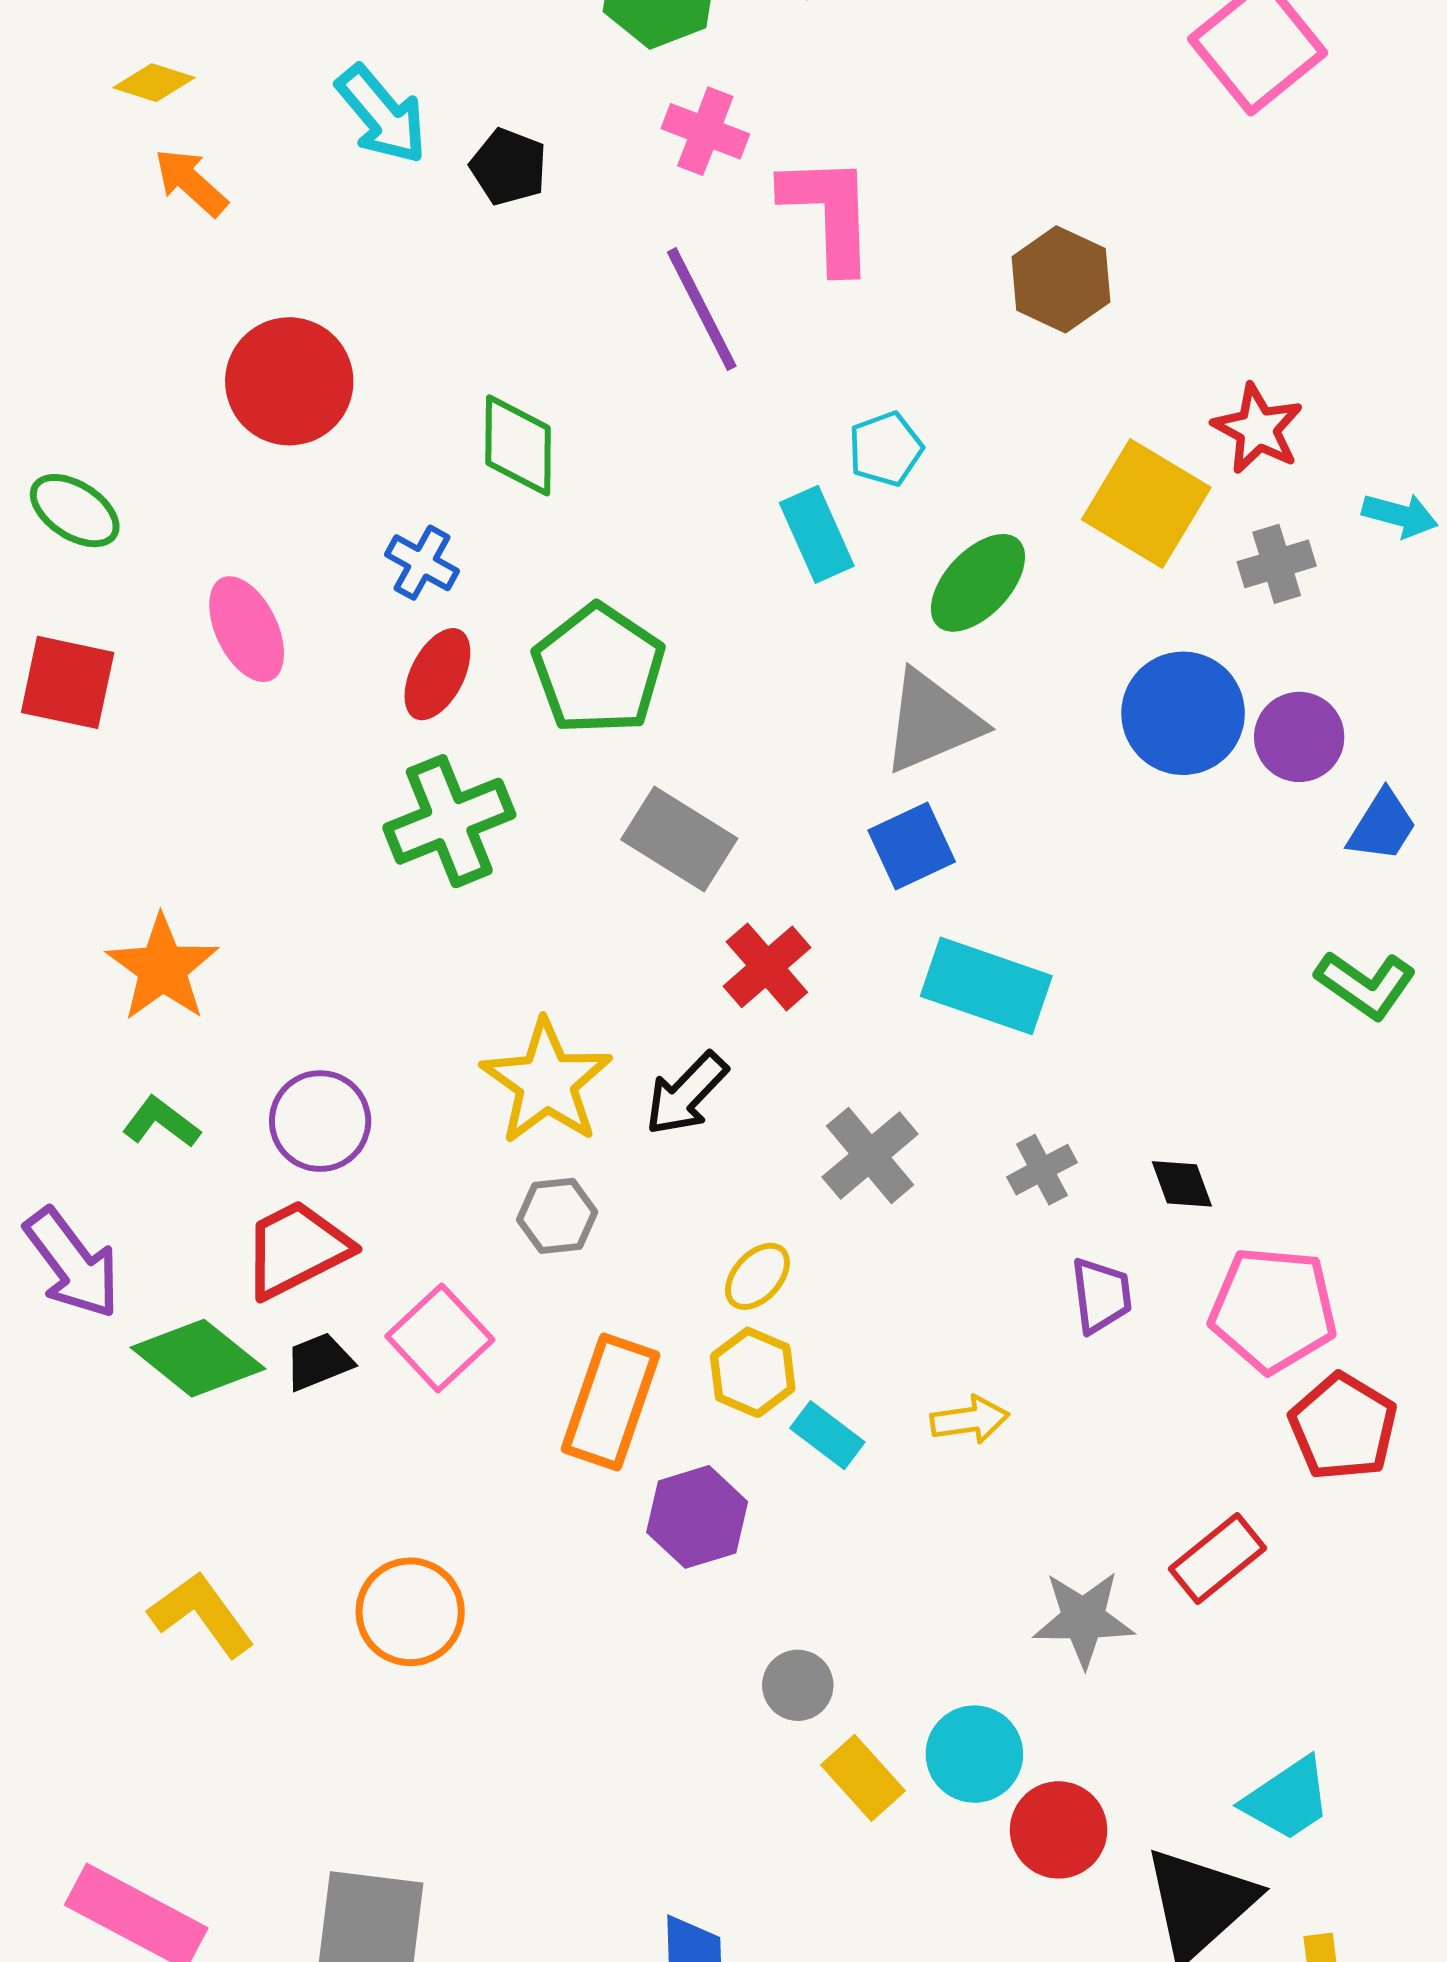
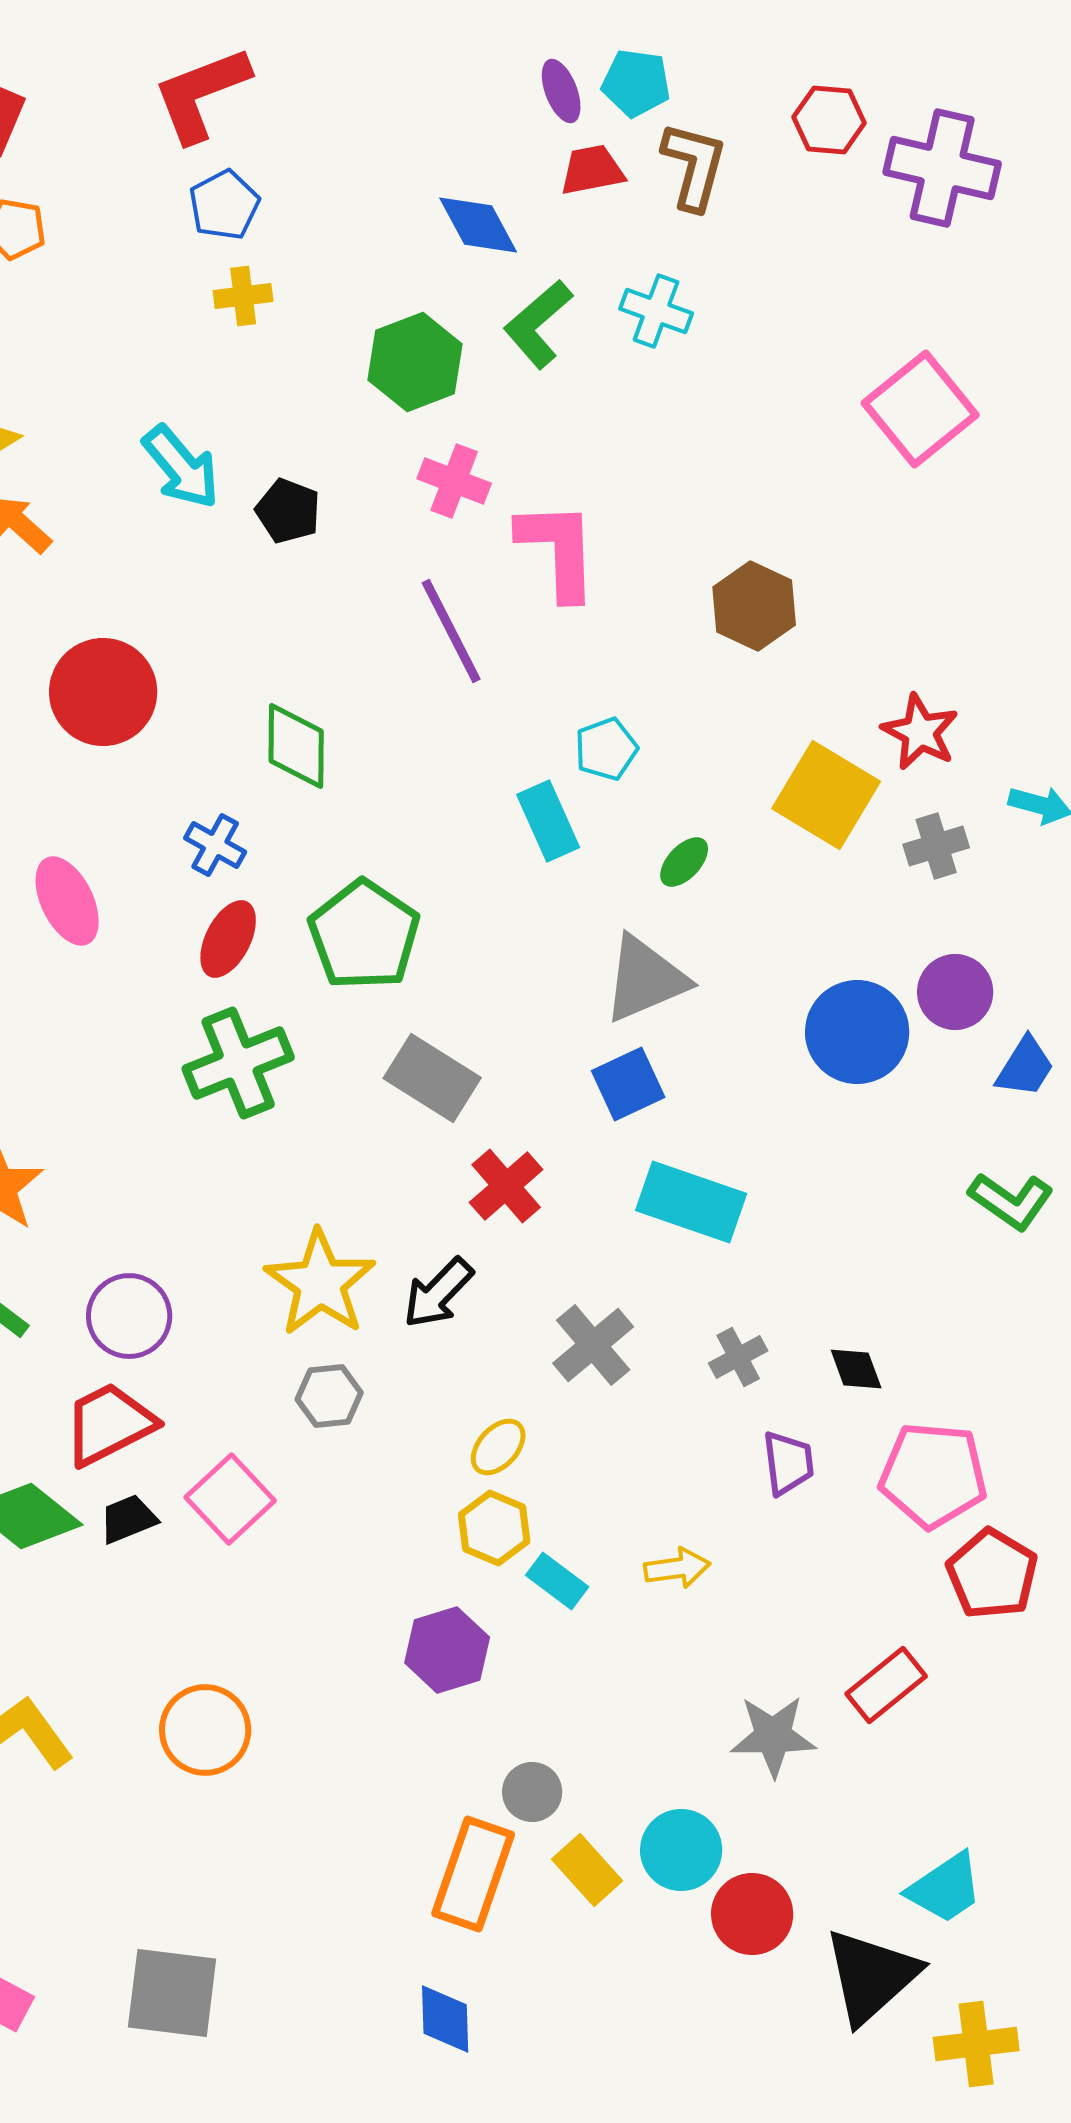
green ellipse: (978, 583) -> (684, 862), size x0.6
blue circle: (1183, 713) -> (857, 1032), moved
orange rectangle: (610, 1402) -> (473, 1874), moved

